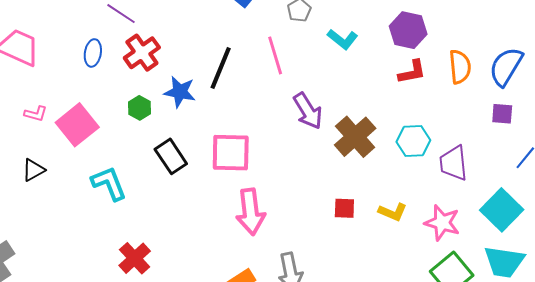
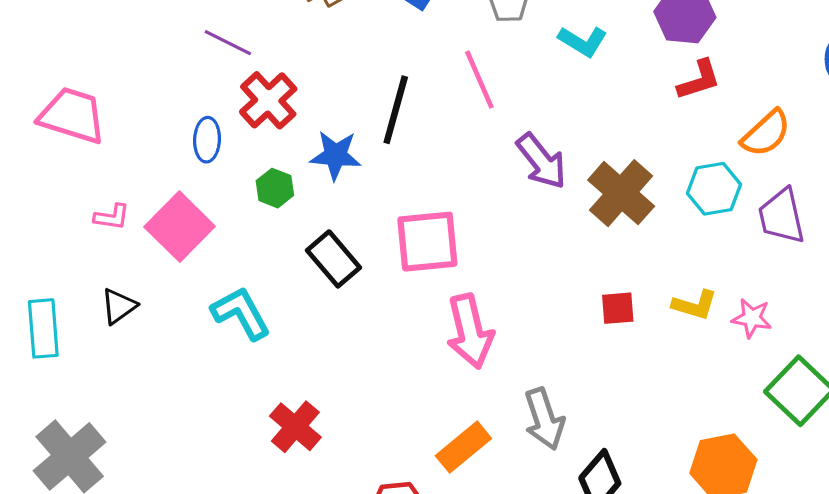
blue ellipse: (93, 53) -> (207, 140), moved
orange semicircle: (460, 67) -> (766, 133), moved, turned 60
pink star: (442, 223) -> (752, 318), moved, size x0.7

